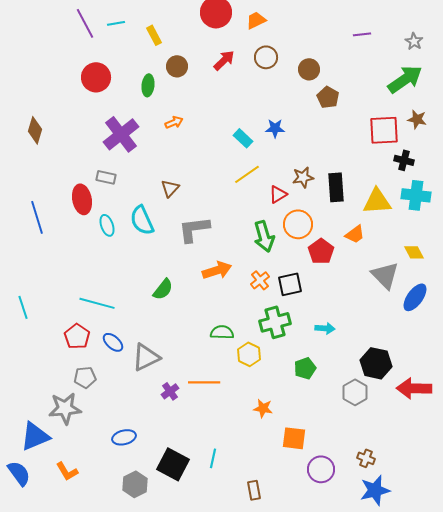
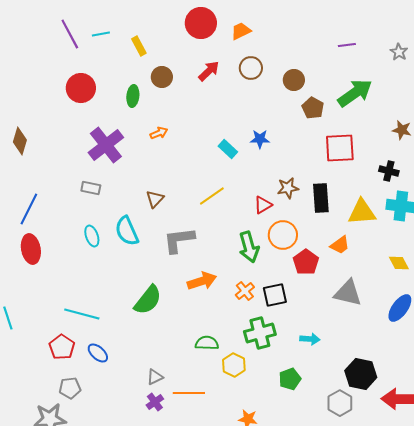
green arrow: (405, 79) -> (355, 93), moved
red square: (384, 130) -> (340, 148), moved
yellow line: (247, 174) -> (212, 196), moved
red ellipse: (82, 199) -> (31, 249), moved
blue line: (37, 217) -> (29, 209), moved, turned 44
gray triangle: (385, 275) -> (348, 293), moved, turned -32
green semicircle: (163, 289) -> (148, 300), size x1.4
gray triangle: (146, 357) -> (155, 377), moved, size x0.6

